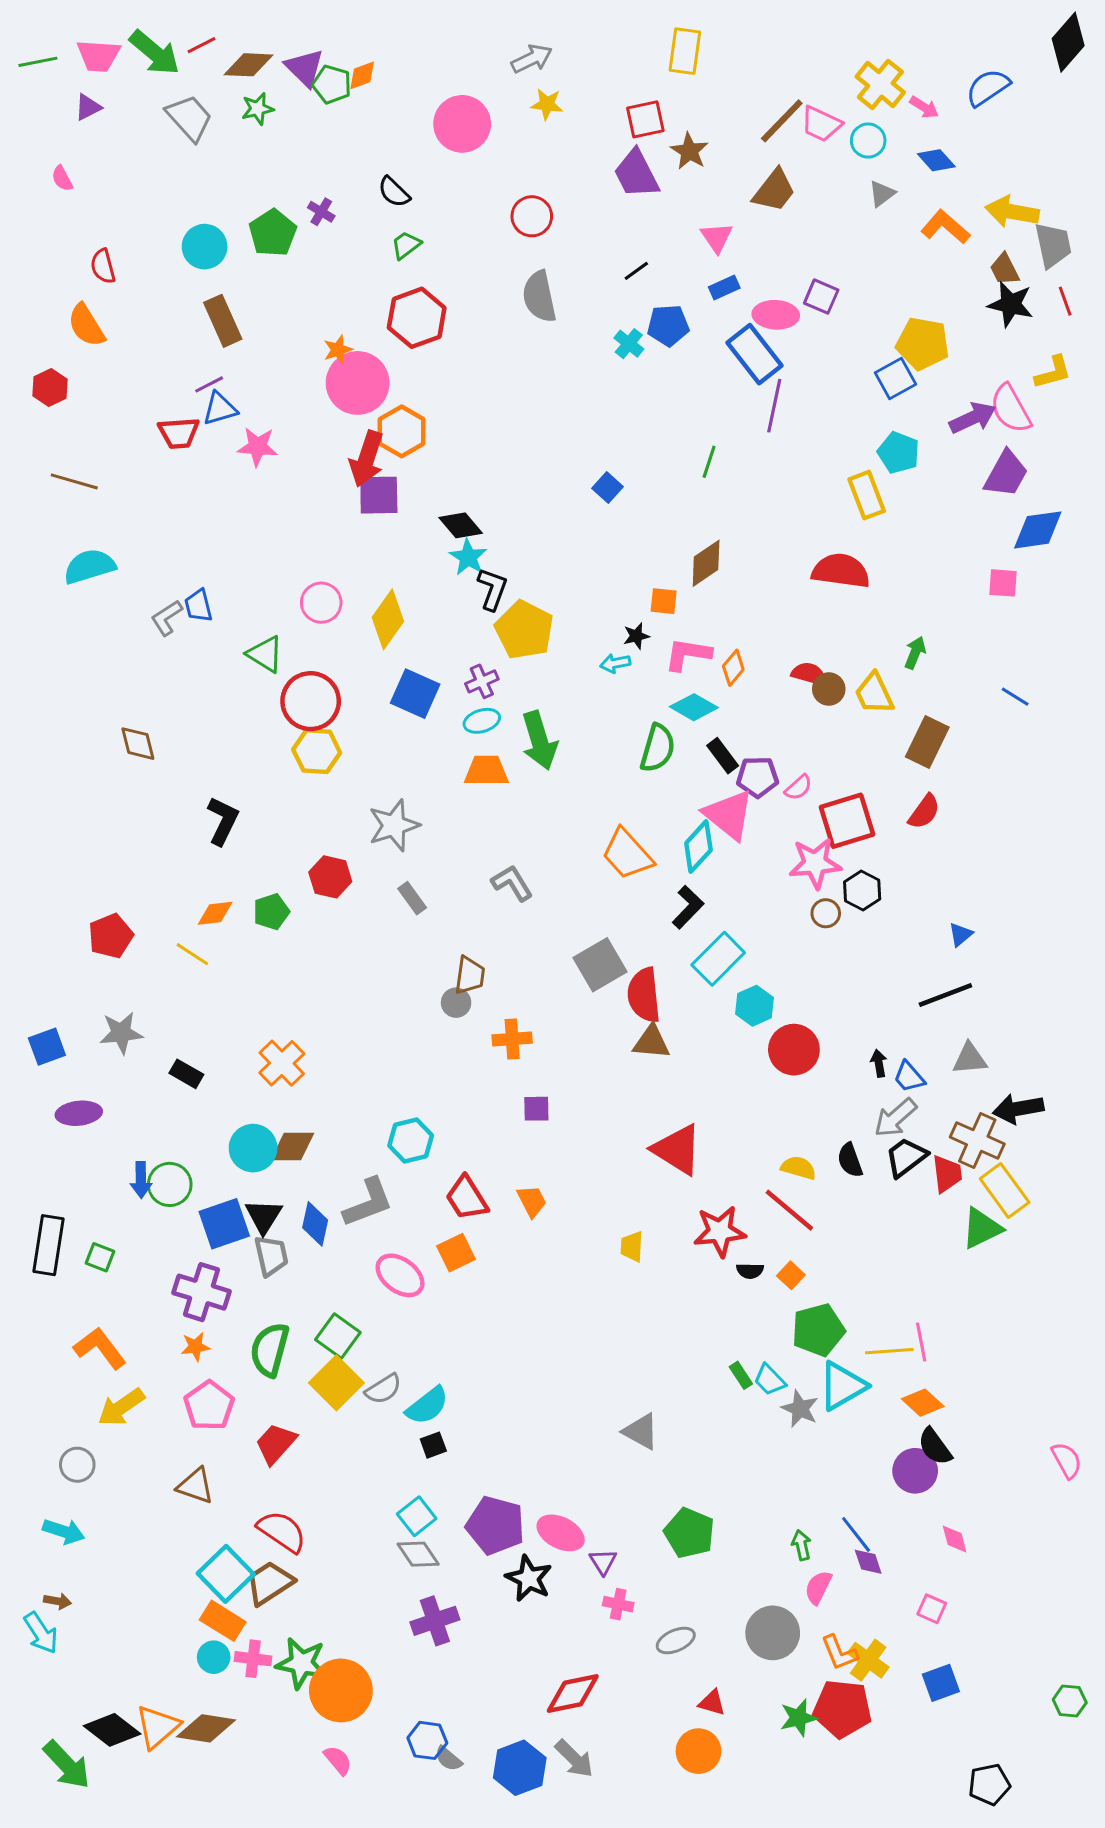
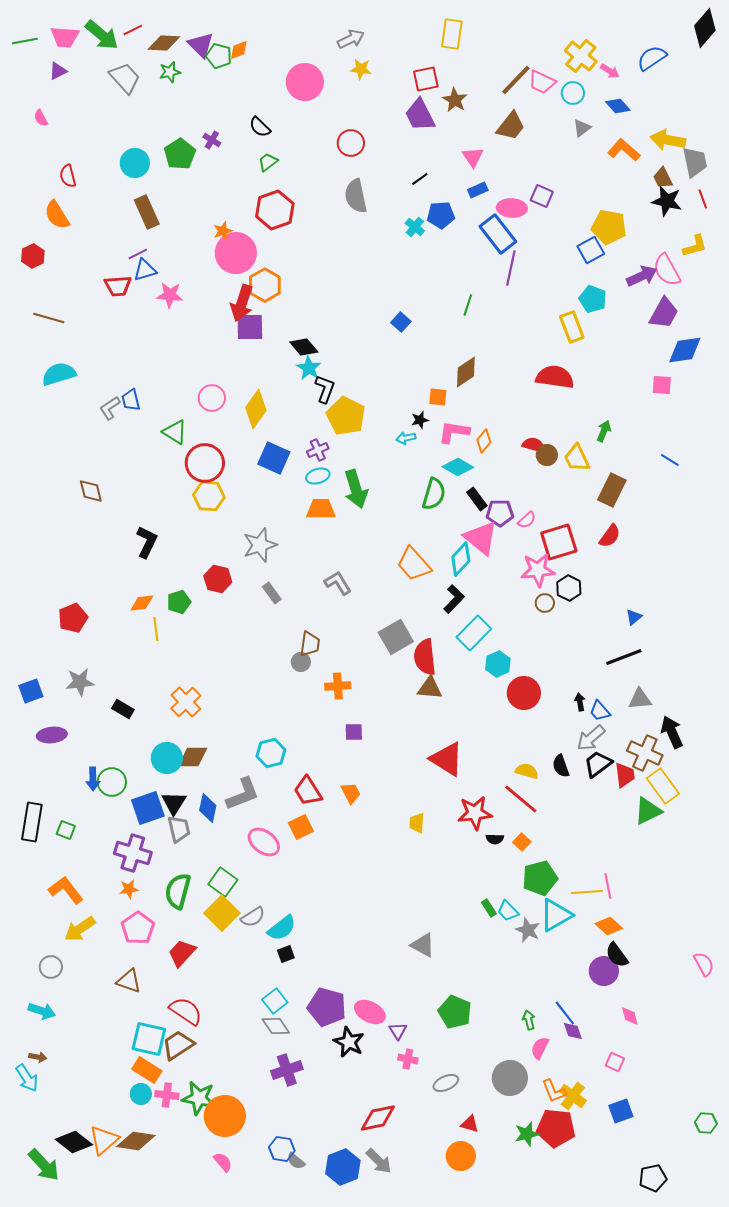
yellow line: (192, 954) -> (156, 629), moved, turned 50
black arrow: (1018, 1109) -> (672, 732), turned 76
cyan square: (226, 1574) -> (149, 1039), turned -33

